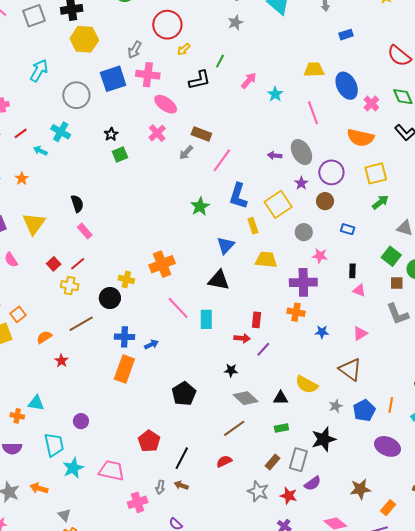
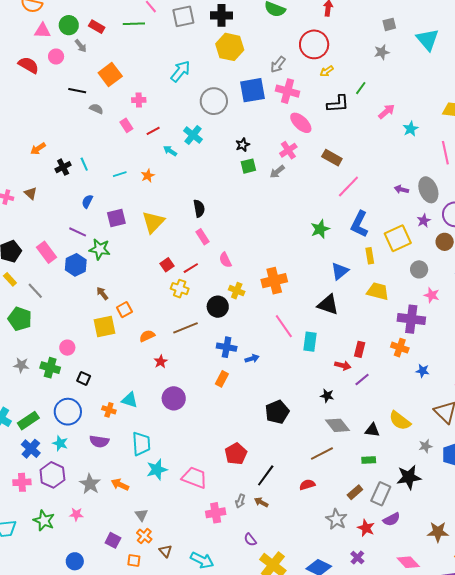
gray arrow: (186, 153) -> (277, 172), moved
pink semicircle: (11, 260) -> (225, 260), moved
orange rectangle: (124, 369) -> (222, 379), size x0.6
purple circle: (81, 421) -> (174, 398), moved, size x1.5

